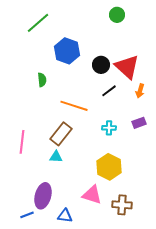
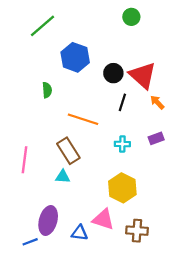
black line: (109, 91) -> (122, 102), turned -35
orange arrow: (140, 91) -> (157, 102), turned 120
brown rectangle: (61, 134) -> (68, 151), turned -70
blue triangle: (65, 216) -> (80, 233), moved

